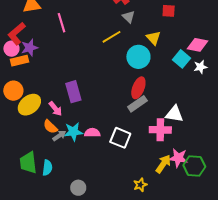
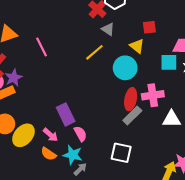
red square: (169, 11) -> (149, 27), moved
cyan square: (181, 59) -> (169, 62), turned -30
pink cross: (160, 130) -> (153, 95), moved
cyan star: (73, 132) -> (73, 155), turned 30
pink semicircle: (92, 133) -> (80, 134), moved, turned 70
gray arrow: (59, 136) -> (80, 169), moved

